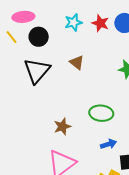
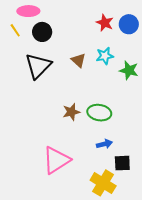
cyan star: (73, 22) -> (105, 56), moved
brown star: (62, 127) -> (71, 112), moved

